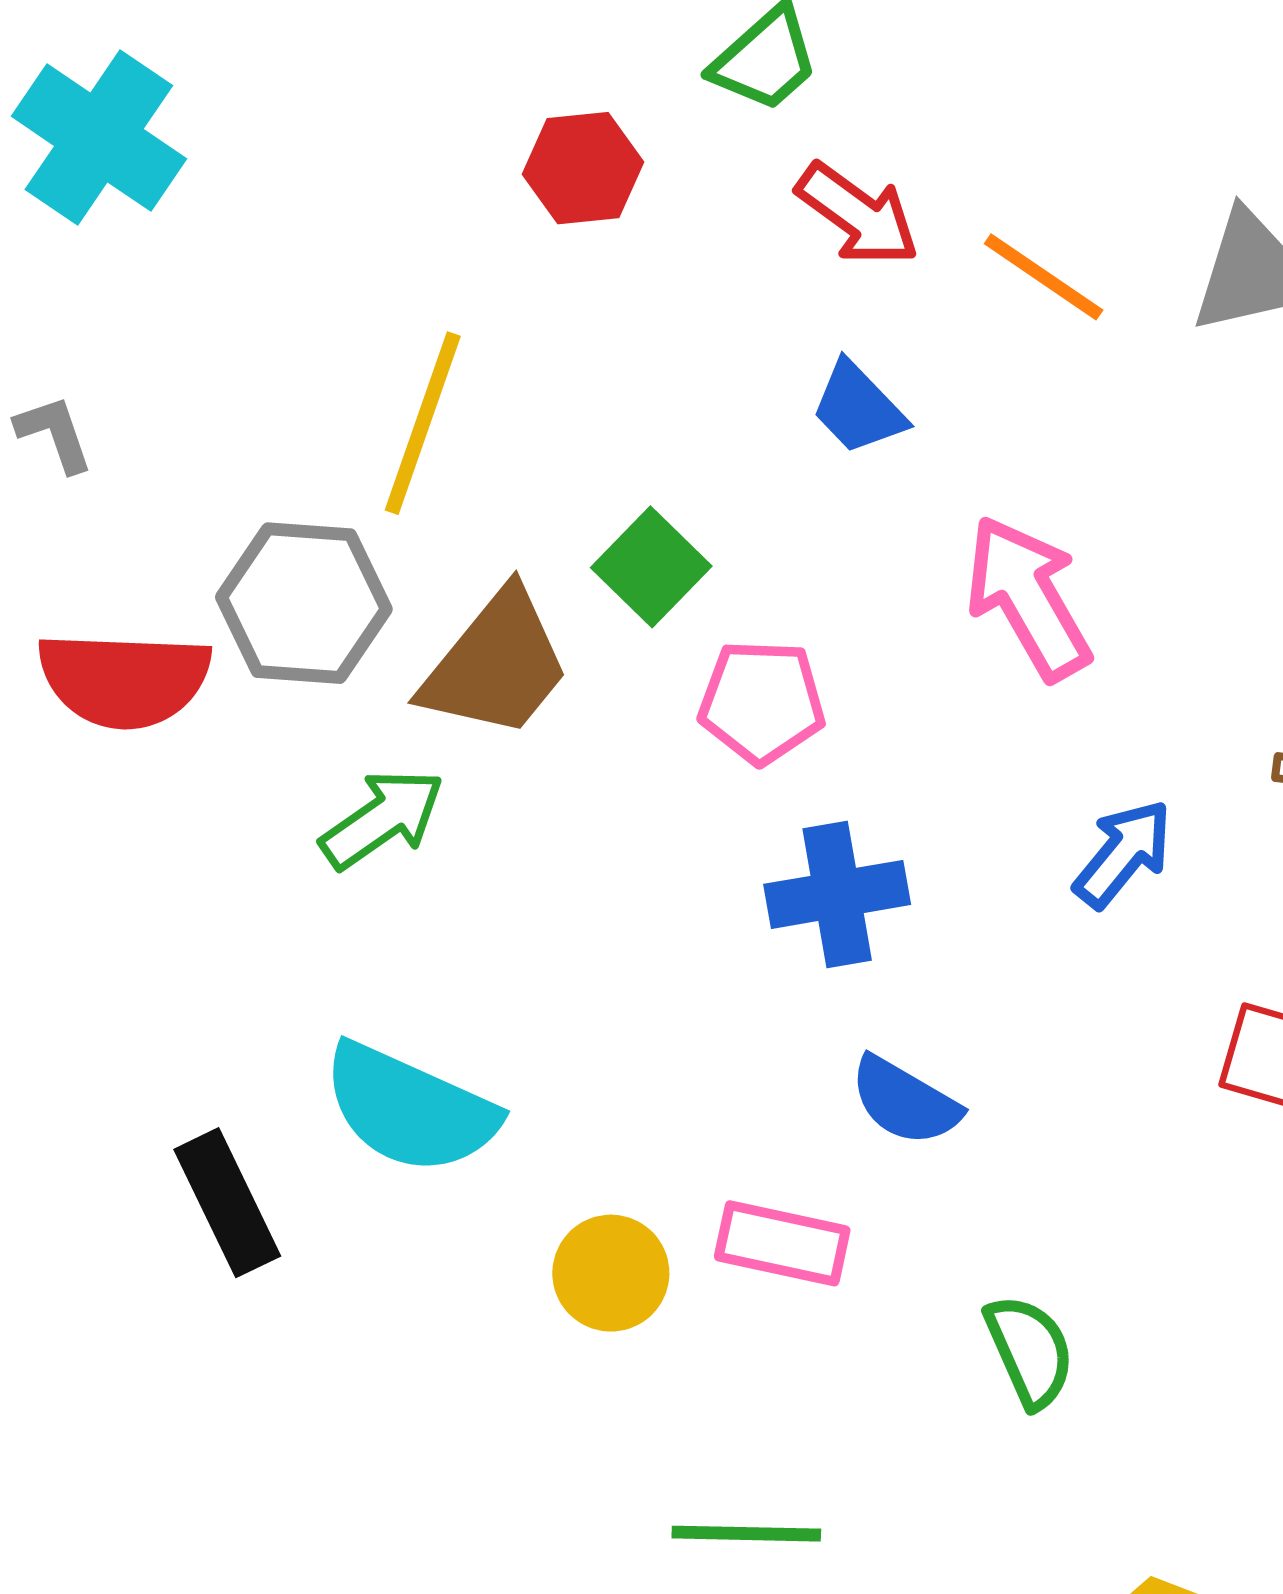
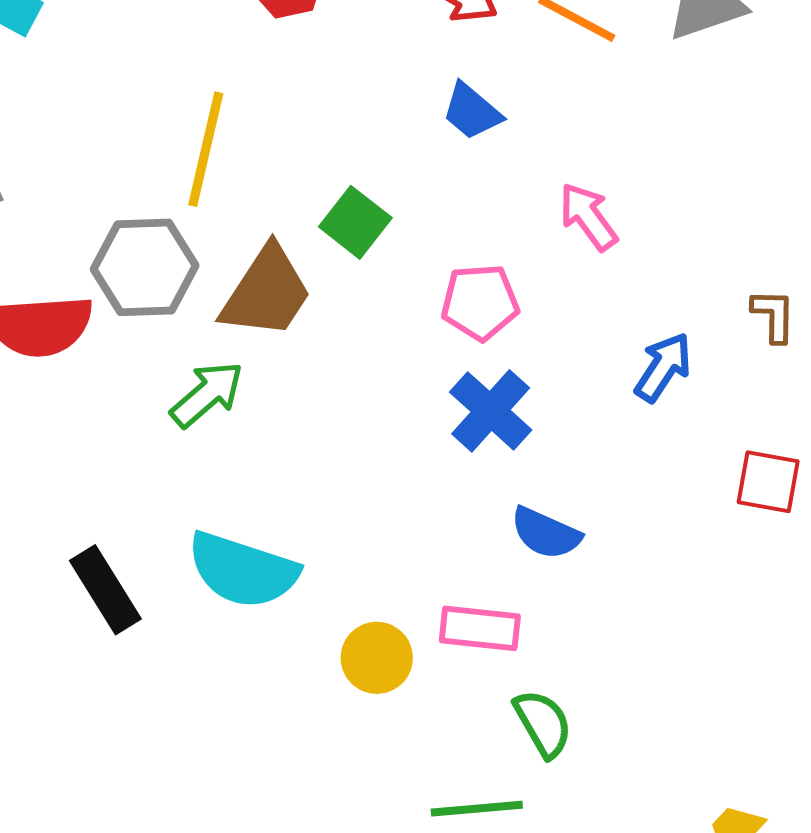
pink arrow: (1028, 598) -> (588, 217), size x0.7
pink pentagon: (762, 702) -> (480, 302), moved
blue cross: (837, 894) -> (491, 411), turned -32
black rectangle: (227, 1203) -> (105, 590), moved
green semicircle: (1030, 1351) -> (543, 723), moved

